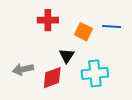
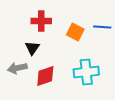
black triangle: (67, 56) -> (32, 48), moved

